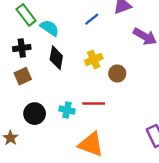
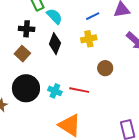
yellow cross: (94, 59) -> (89, 39), moved
brown square: (23, 76) -> (22, 54), turned -35
black circle: (35, 114) -> (26, 88), size x1.4

